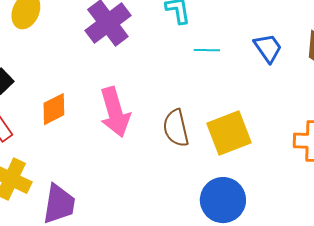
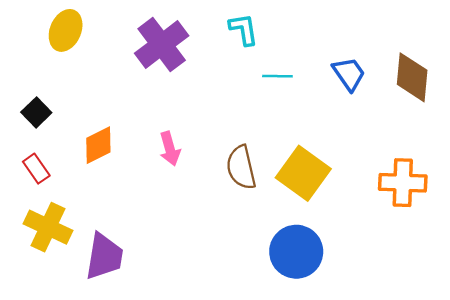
pink arrow: (115, 112) -> (170, 149), size x0.6
yellow square: (229, 133) -> (303, 173), turned -33

